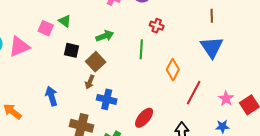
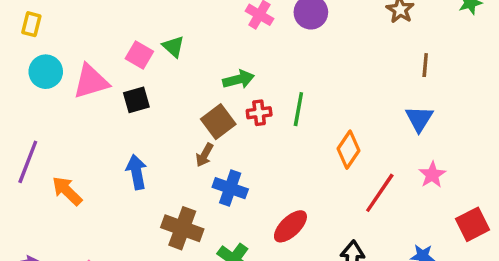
red cross: (157, 26) -> (259, 113), moved, turned -32
blue triangle: (212, 47) -> (419, 119), size x0.7
black square: (71, 50) -> (136, 100), moved, turned -35
pink star: (226, 99) -> (432, 175), moved

